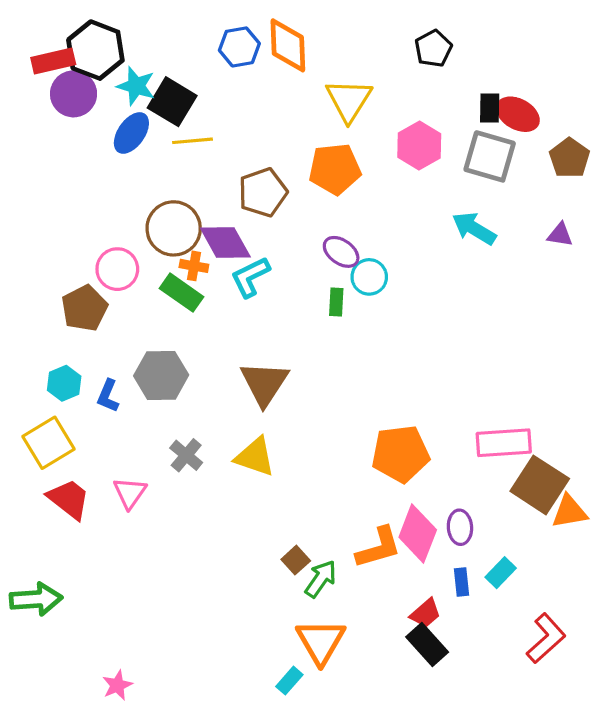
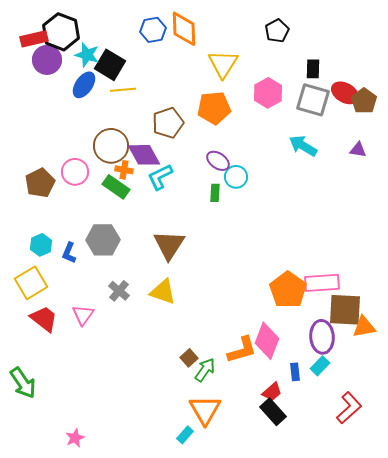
red ellipse: (518, 114) -> (345, 93), moved
brown pentagon: (84, 308) -> (40, 183), moved
orange pentagon: (400, 454) -> (288, 290), moved, turned -30
brown square: (540, 485) -> (345, 310), turned -30
purple ellipse: (460, 527) -> (322, 337), moved, size x1.5
green arrow: (36, 599) -> (23, 383), turned 60

